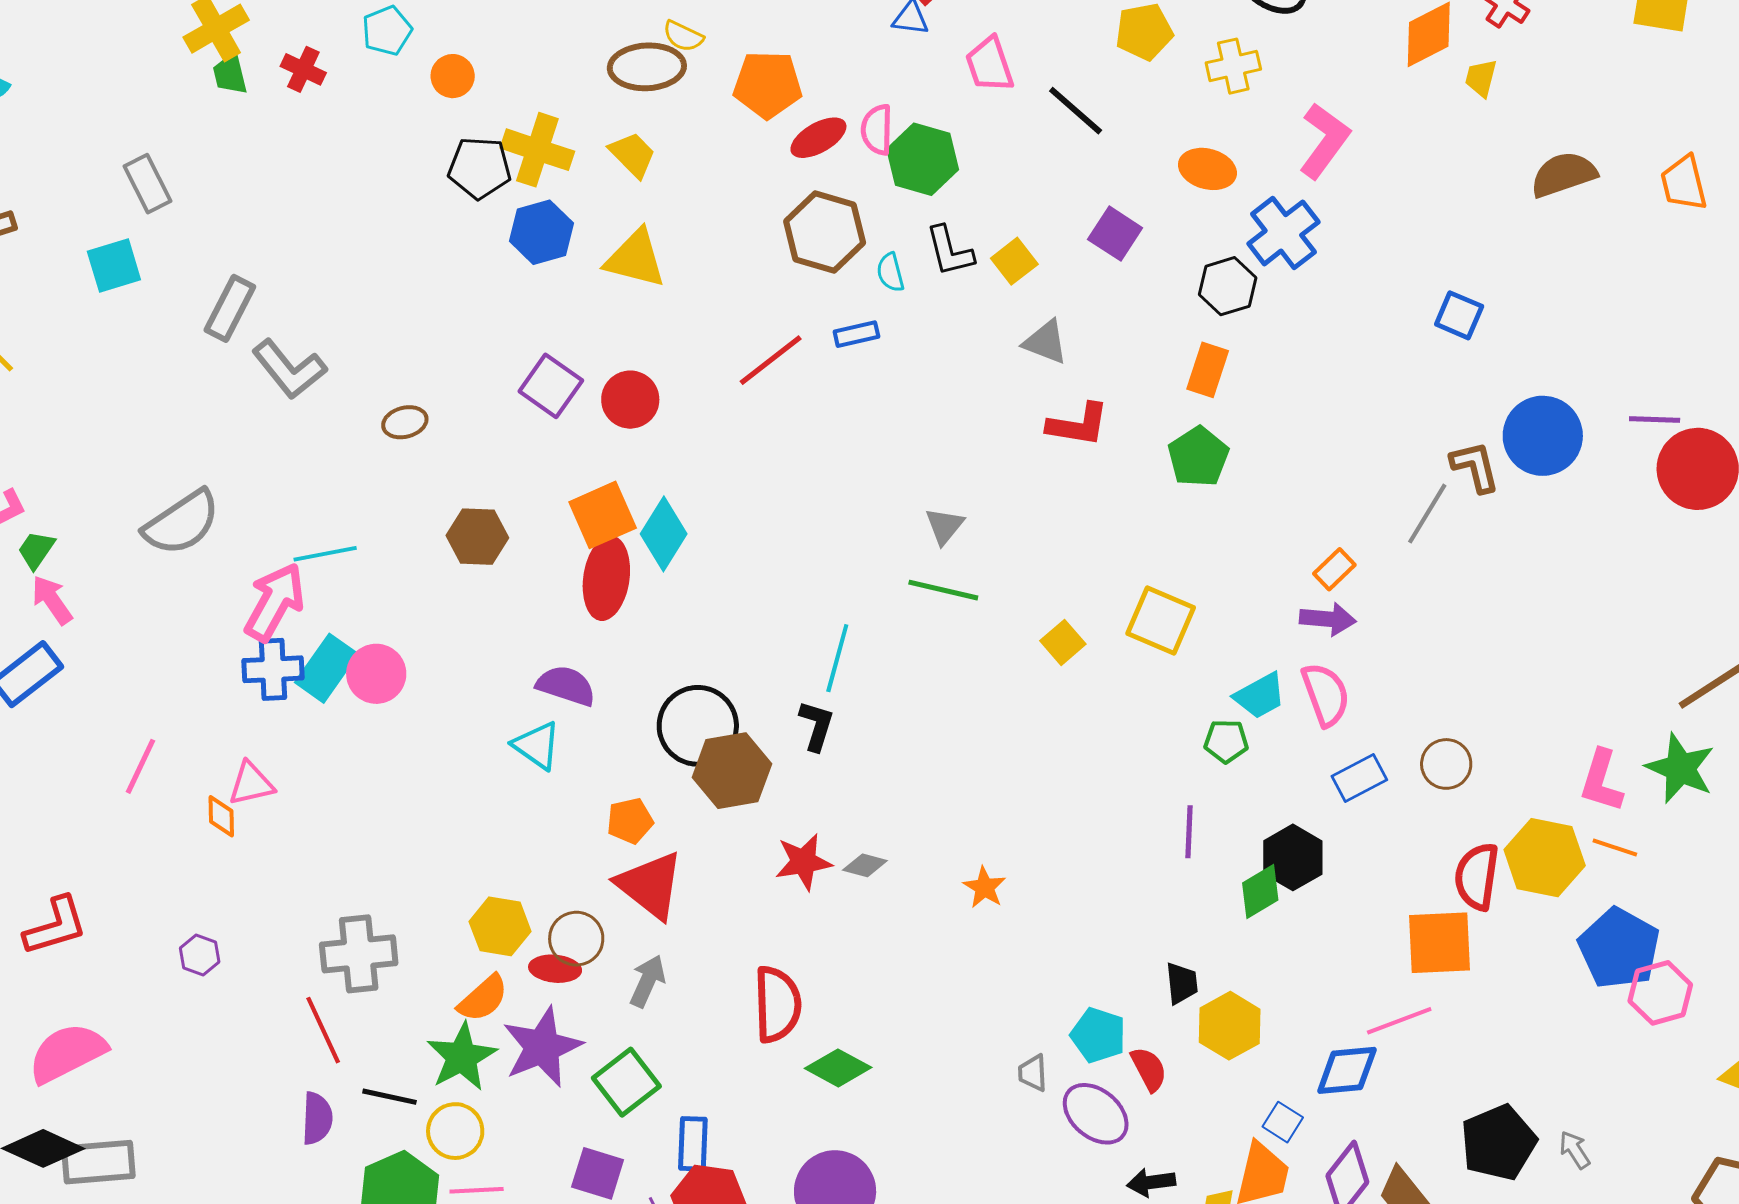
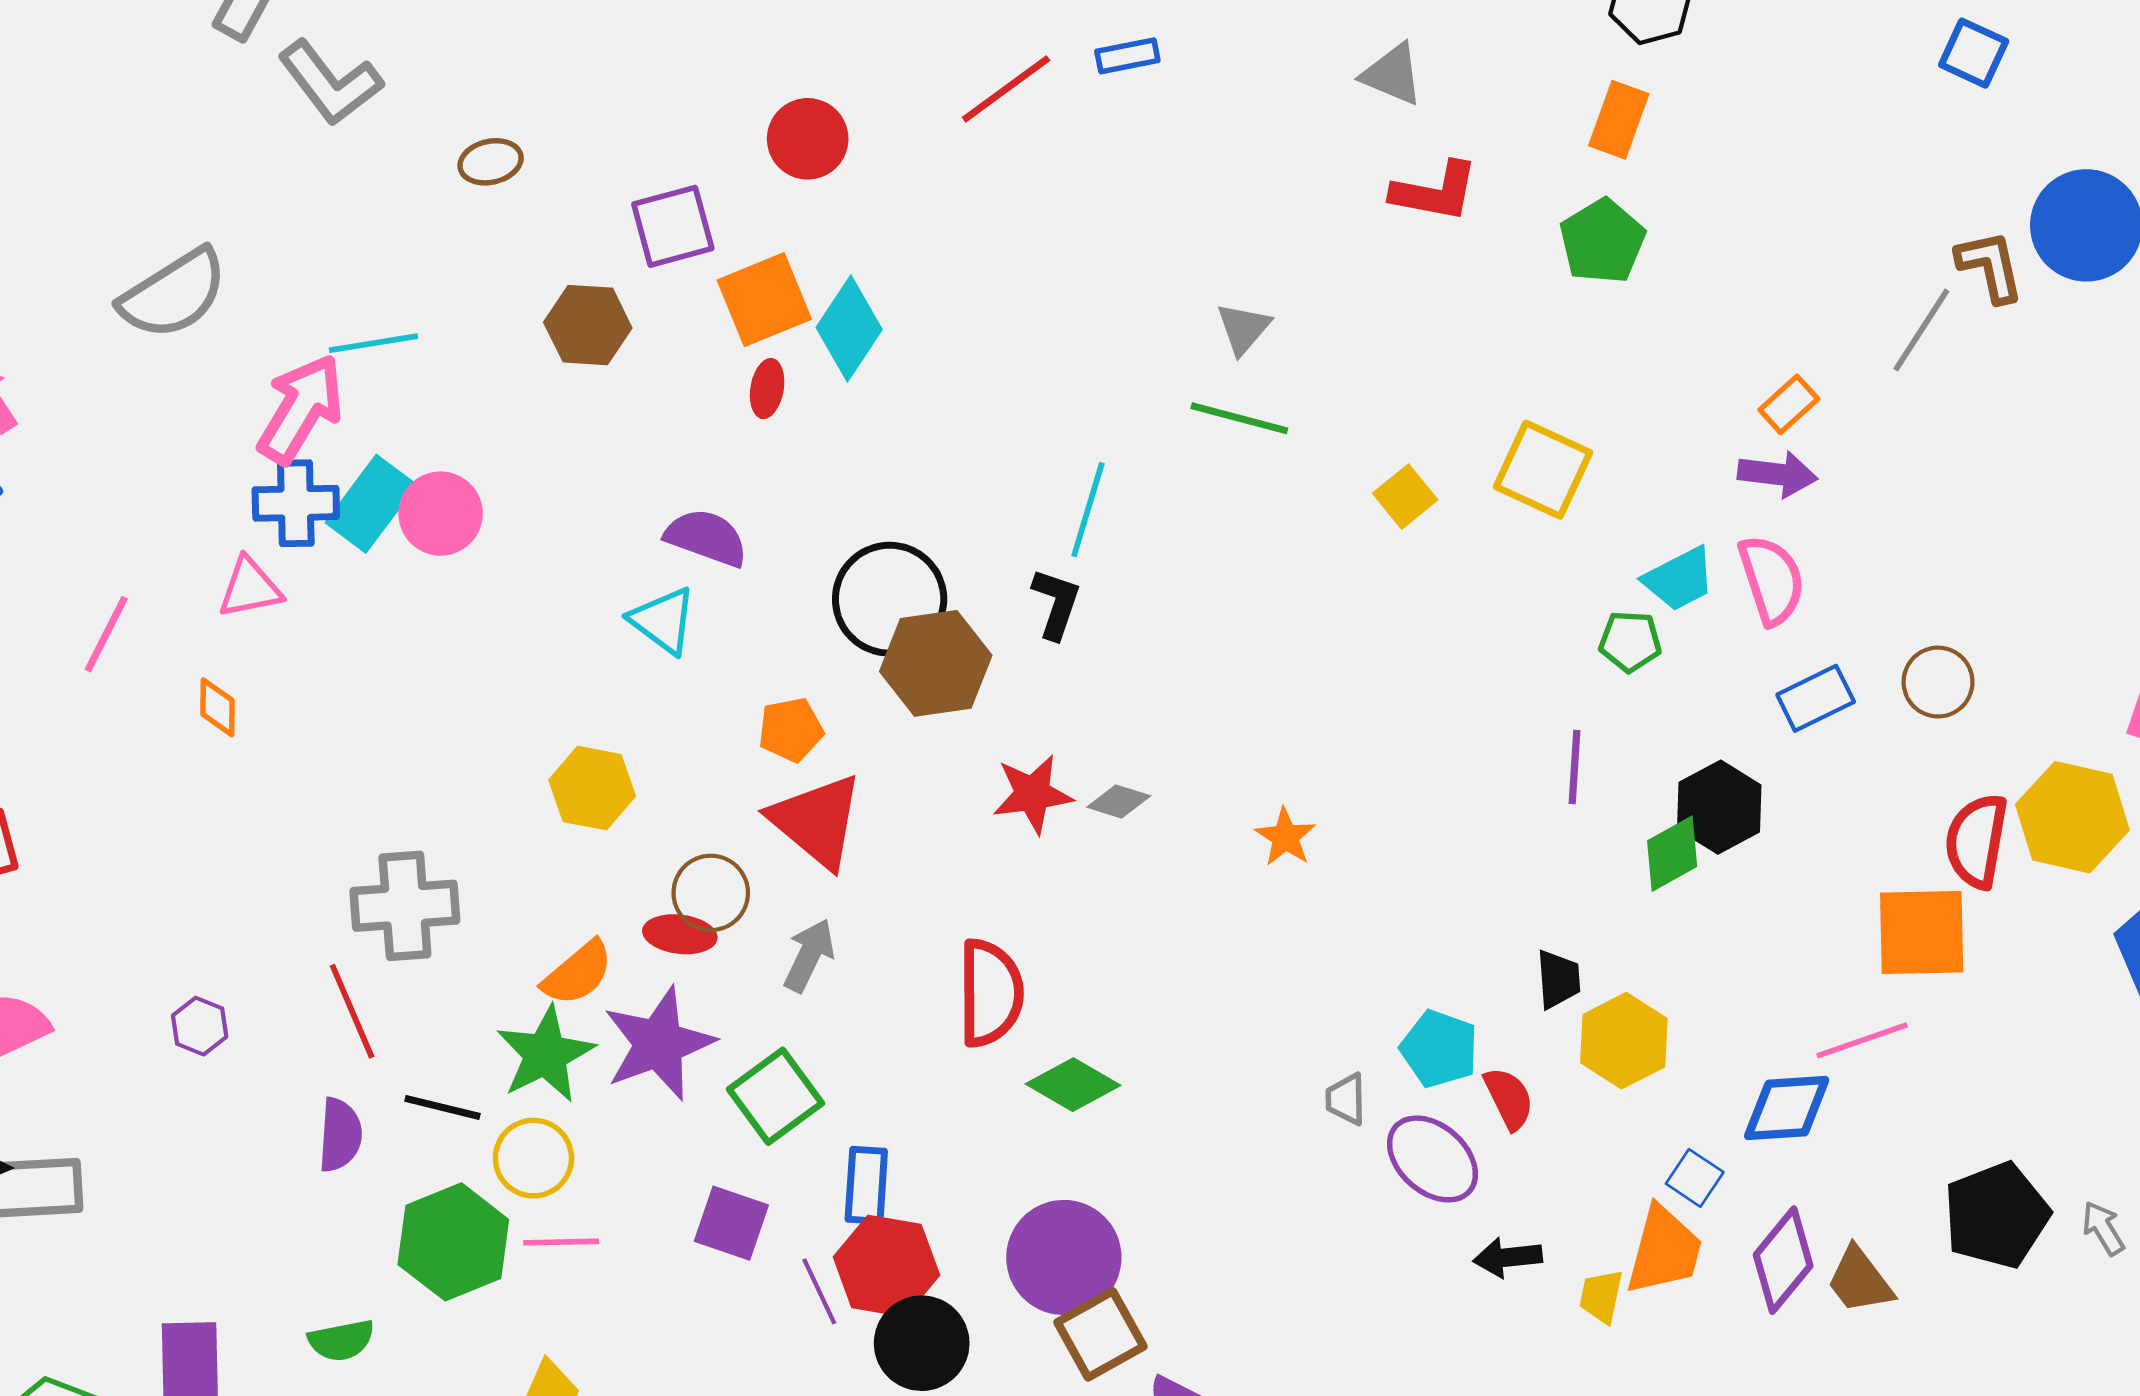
purple square: (551, 386) -> (673, 226), moved, turned 38
red ellipse: (606, 578) -> (767, 389), size x0.5
pink triangle: (251, 784) -> (250, 588), moved
yellow hexagon: (500, 926) -> (592, 788), moved
purple hexagon: (200, 955) -> (200, 1026), moved

